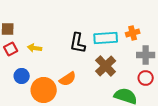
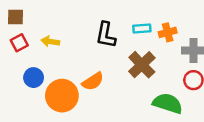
orange cross: (133, 33) -> (168, 32), moved
cyan rectangle: (106, 38) -> (142, 29), size x0.6

